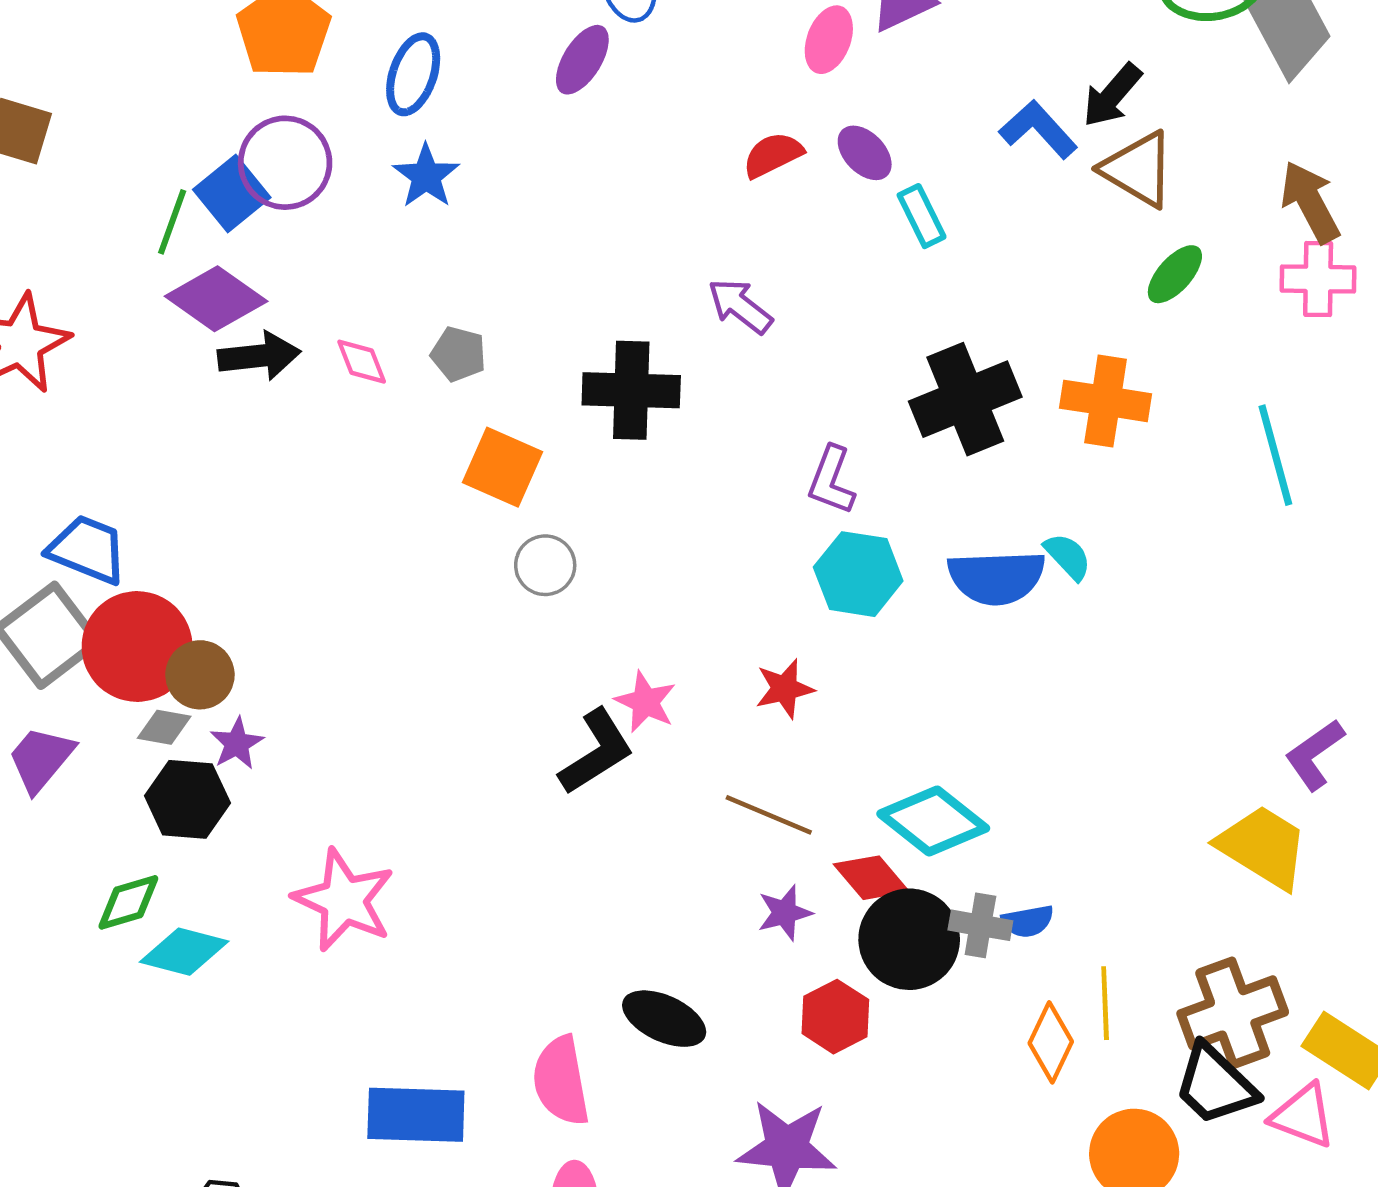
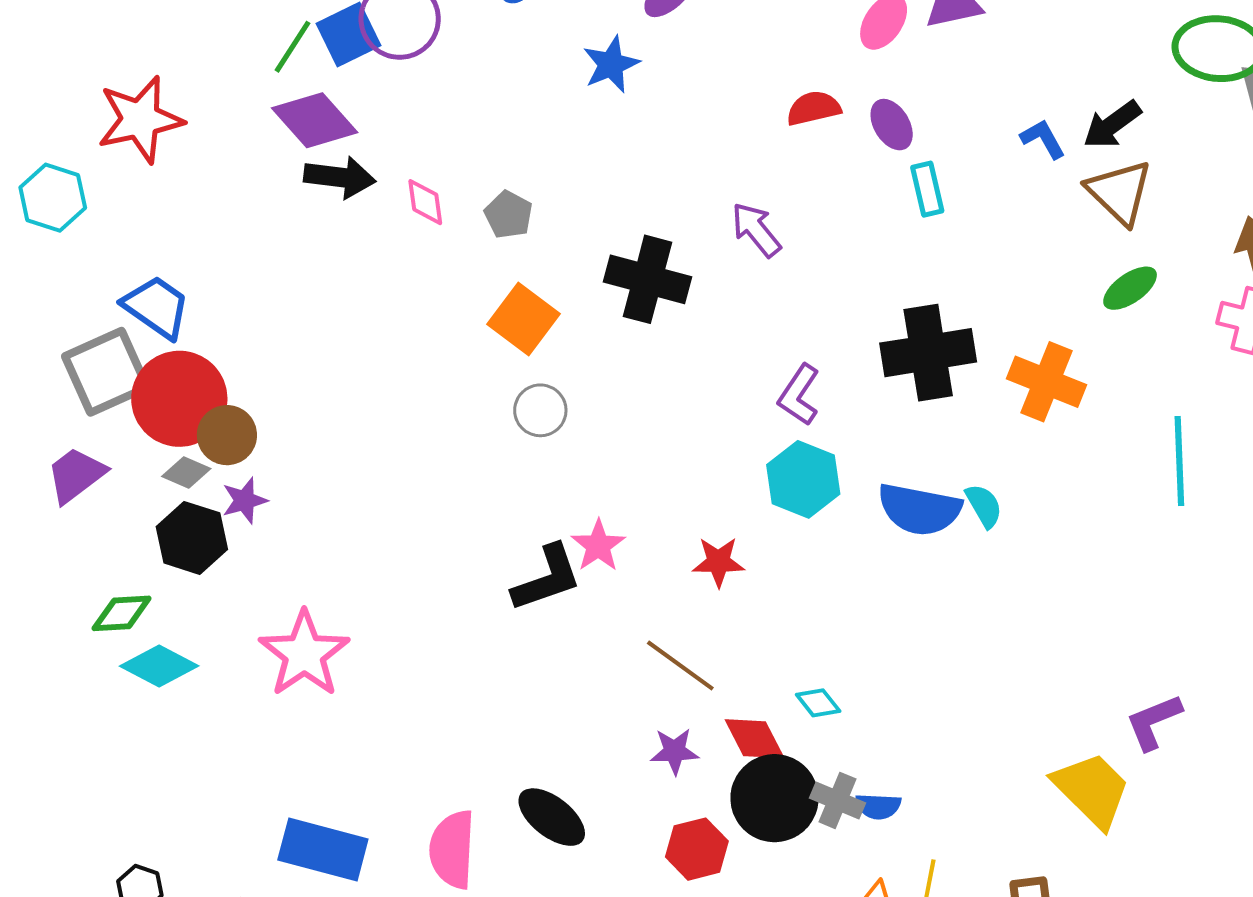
blue L-shape: (1038, 129) -> (1043, 139), size x0.7
blue star: (426, 176) -> (611, 64), moved
cyan diamond: (933, 821) -> (818, 703), size x0.5

